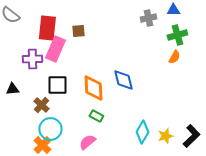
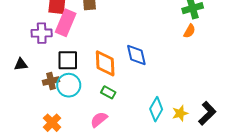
brown cross: (41, 105) -> (51, 81), turned 35
cyan circle: (50, 129) -> (69, 85), moved

